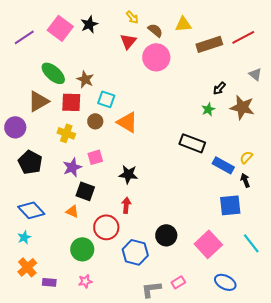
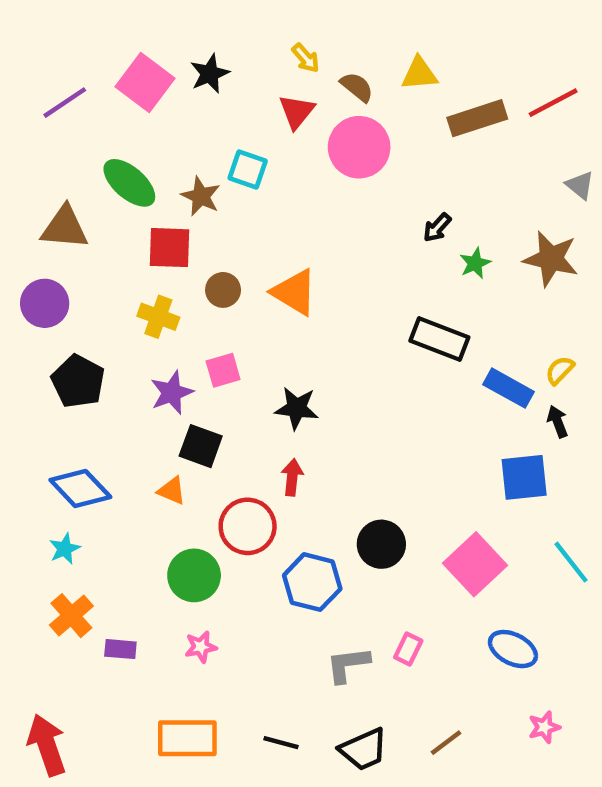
black arrow: (219, 88) -> (437, 227), moved
cyan square: (106, 99) -> (248, 170), moved
brown triangle: (38, 101) -> (65, 227), moved, turned 35
pink rectangle: (178, 282) -> (408, 649), turned -32

